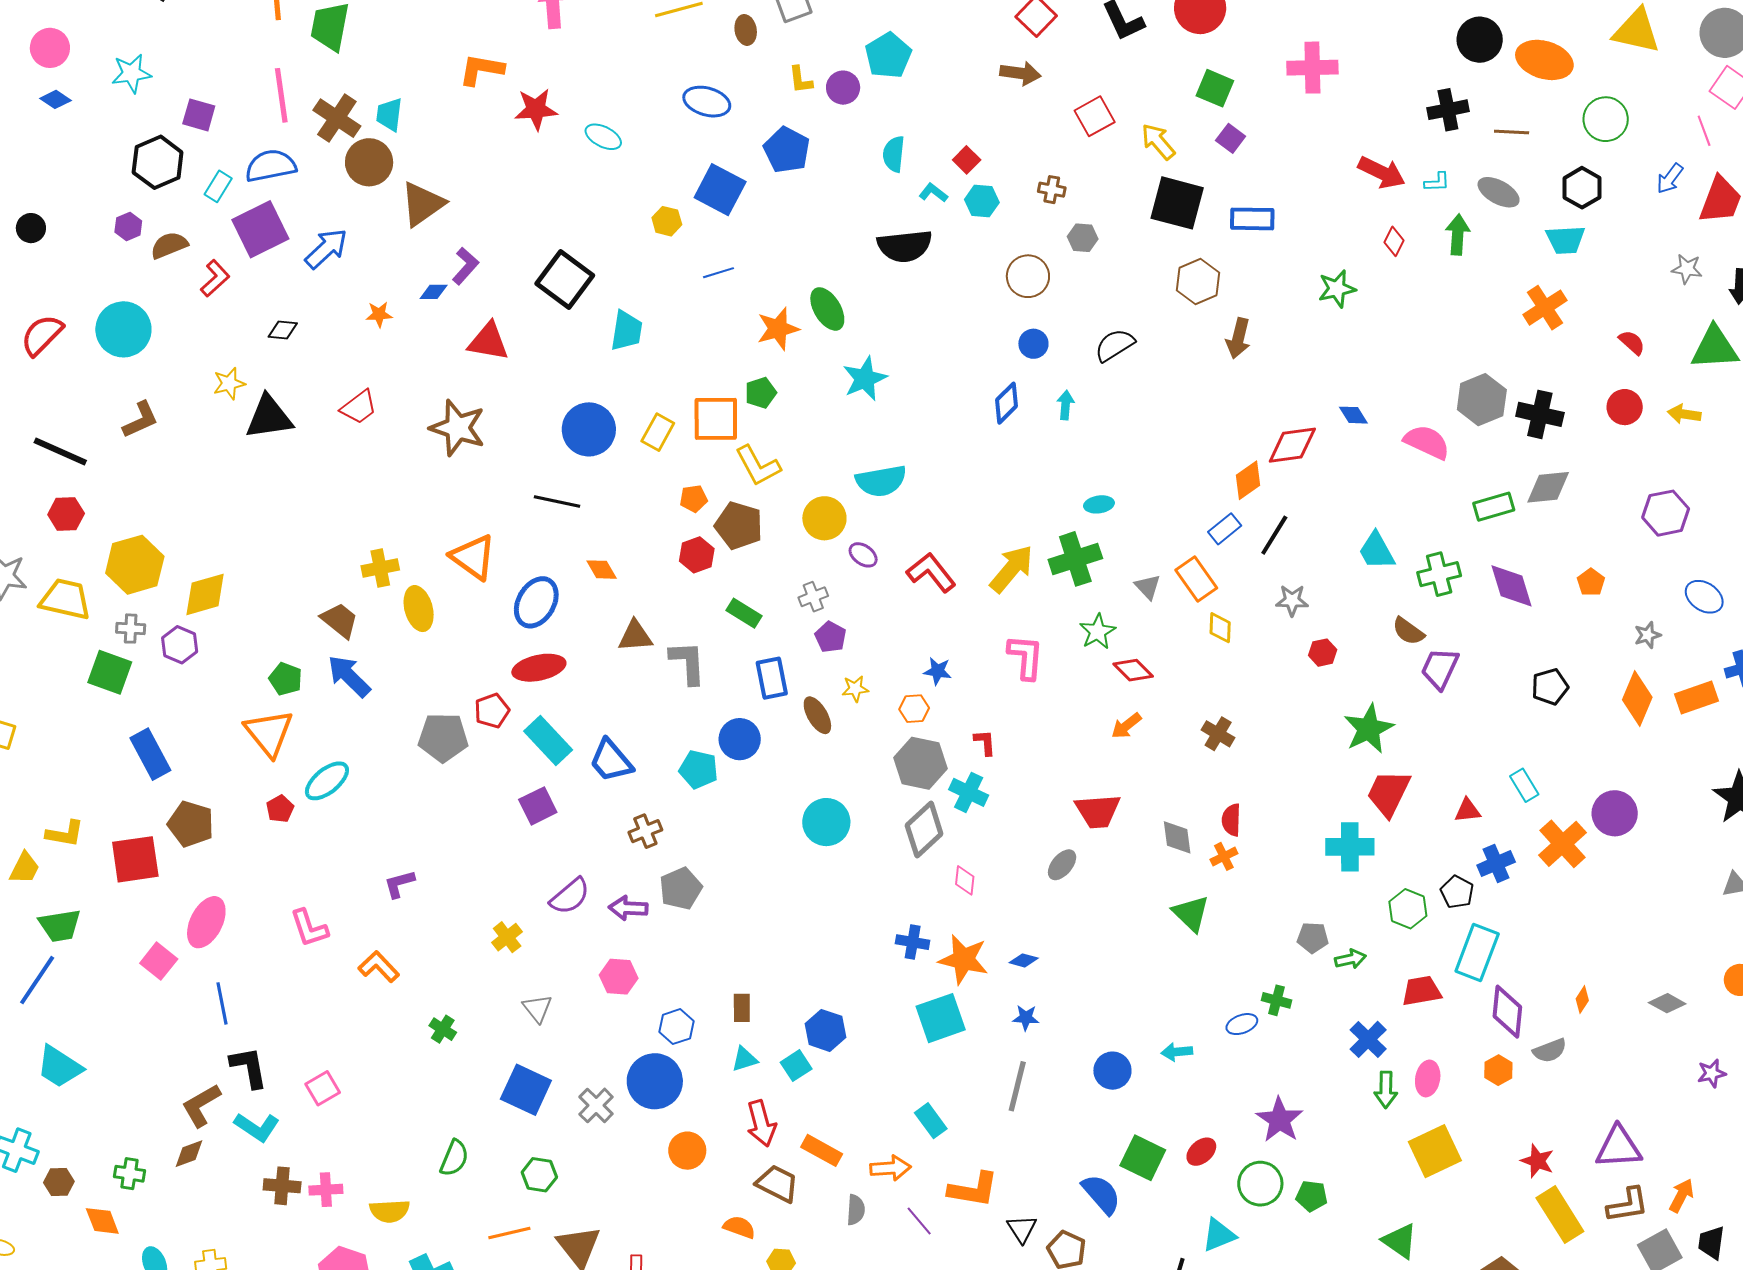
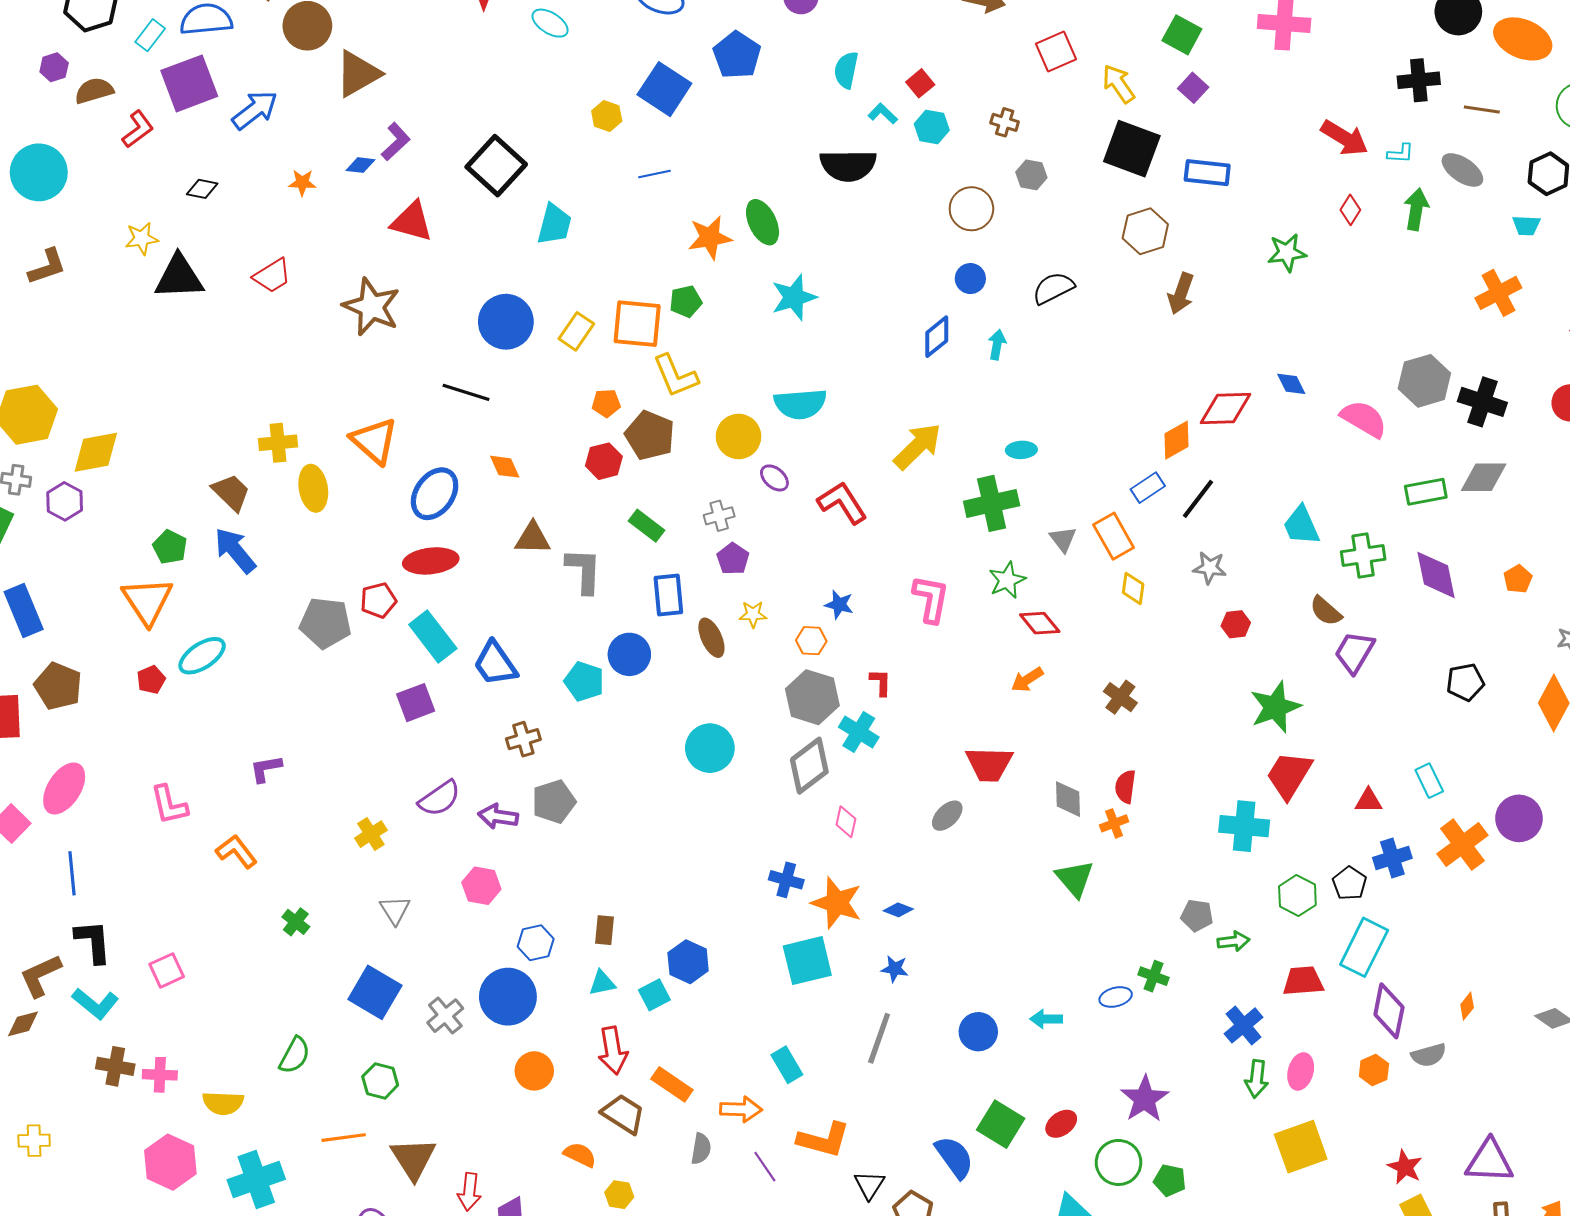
cyan trapezoid: (1566, 240) -> (1526, 225), size x0.7
yellow arrow: (1012, 569) -> (918, 446), moved

